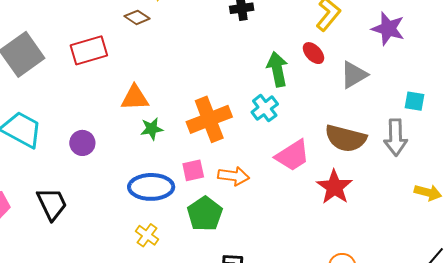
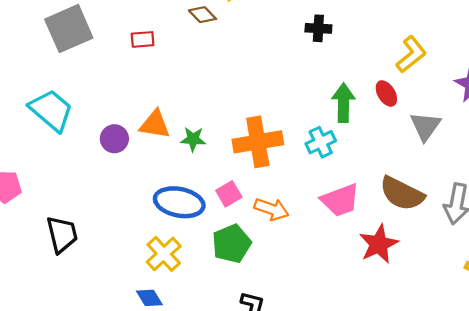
red rectangle: (89, 50) -> (143, 39), size x0.6
gray triangle: (354, 75) -> (425, 126), turned -36
orange triangle: (135, 98) -> (155, 124), moved
pink square: (193, 170) -> (229, 194), turned -30
black trapezoid: (52, 204) -> (62, 234), moved
yellow cross: (147, 235) -> (164, 254), size x1.4

